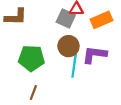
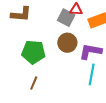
cyan line: (74, 66) -> (92, 74), moved

